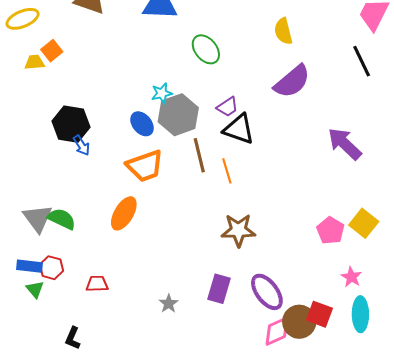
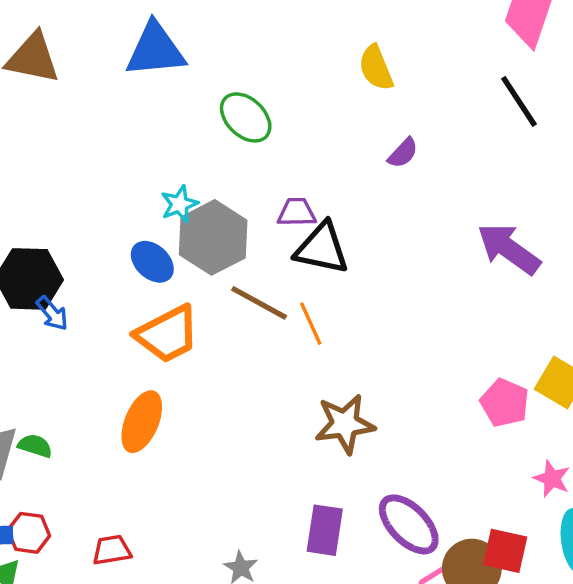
purple semicircle: (292, 81) -> (403, 153), size x0.5
purple trapezoid: (227, 107) -> (297, 212), turned -140
brown line: (199, 155) -> (259, 303), turned -40
green semicircle: (62, 219) -> (35, 446), size x0.7

